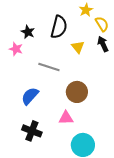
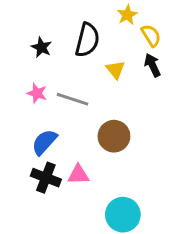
pink star: (16, 49) -> (37, 93), moved
pink triangle: (66, 118) -> (78, 175), moved
black cross: (32, 131) -> (46, 178), moved

